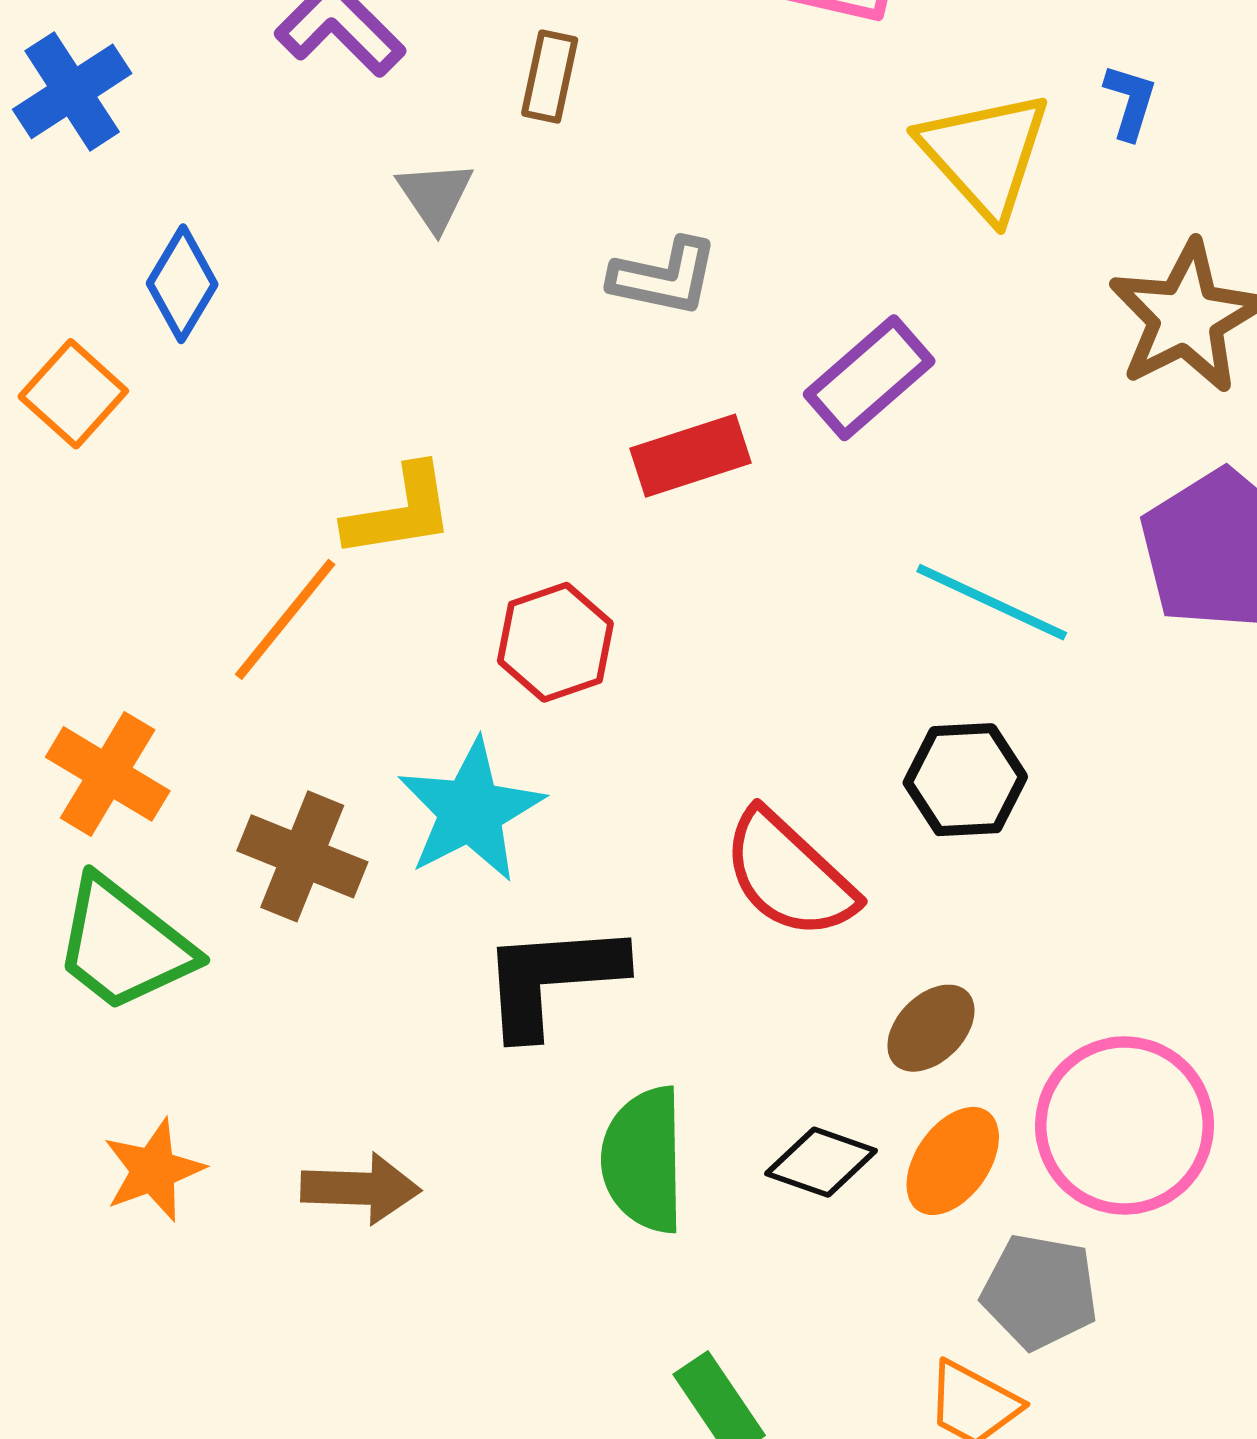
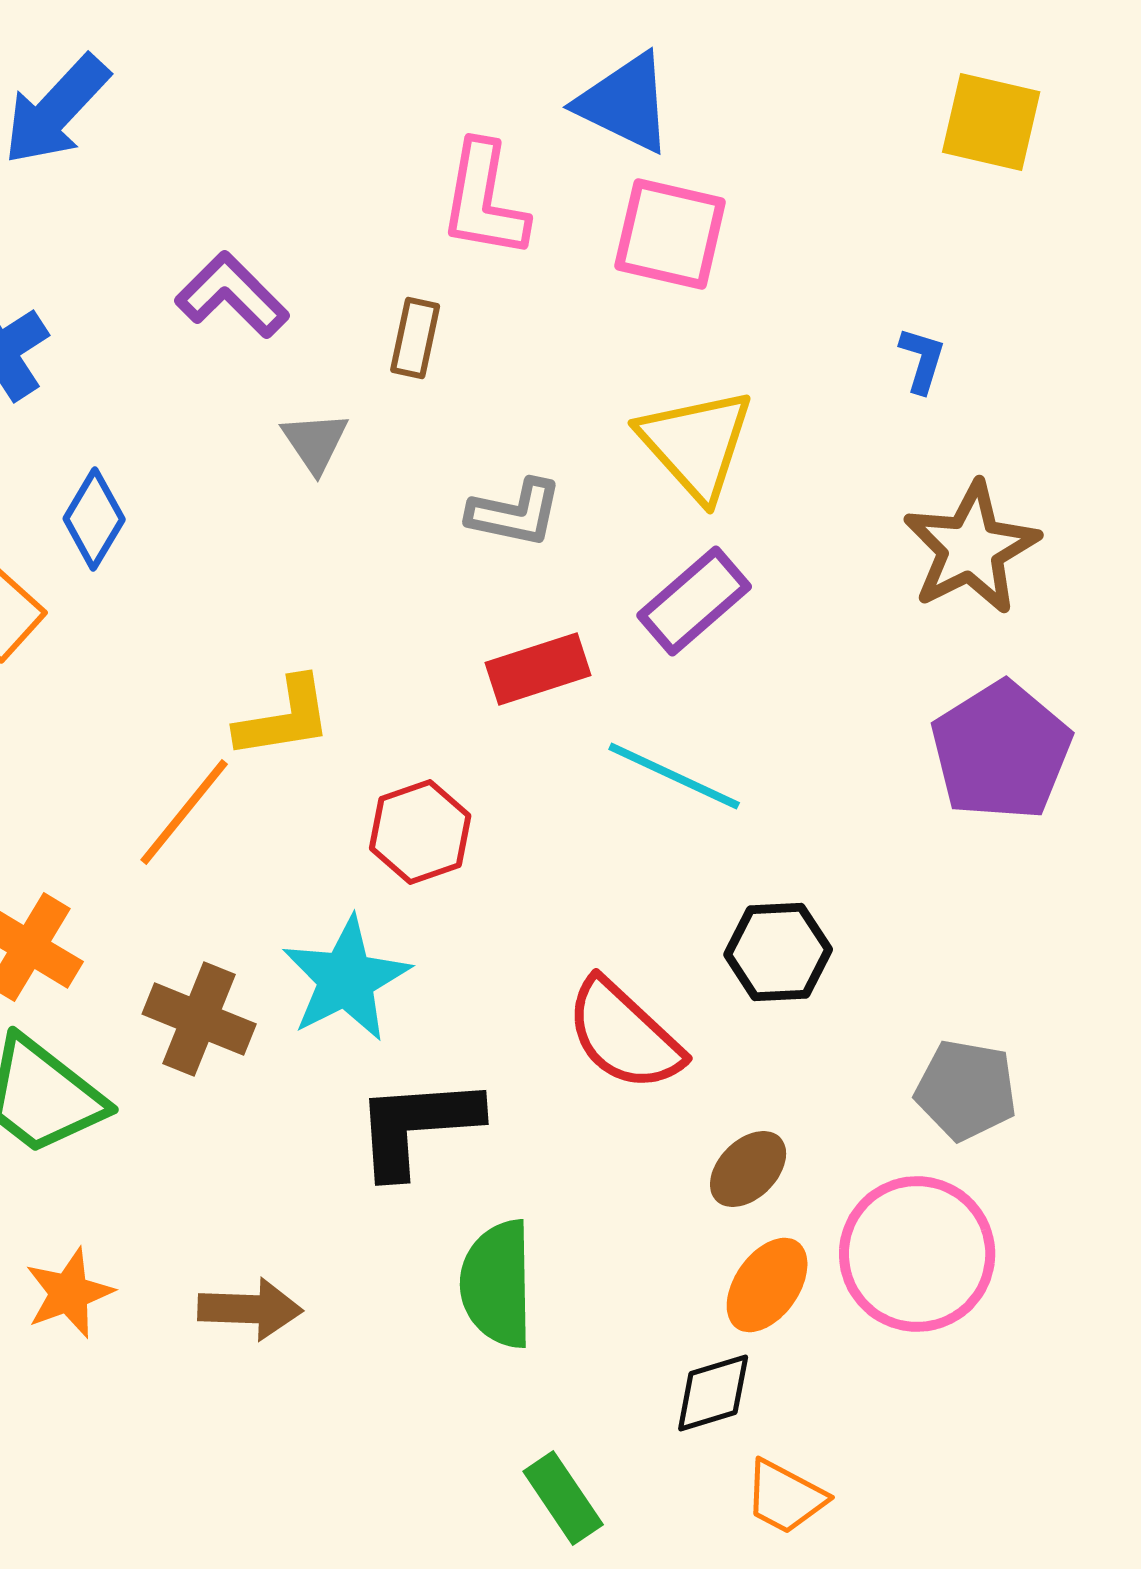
yellow triangle: (985, 154) -> (696, 444), moved
cyan line: (992, 602) -> (674, 776), moved
black diamond: (821, 1162) -> (713, 1393), moved, turned -36
gray pentagon: (1040, 1292) -> (966, 1090), moved

